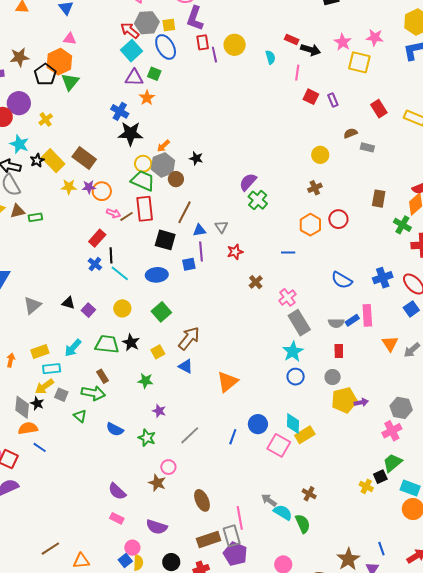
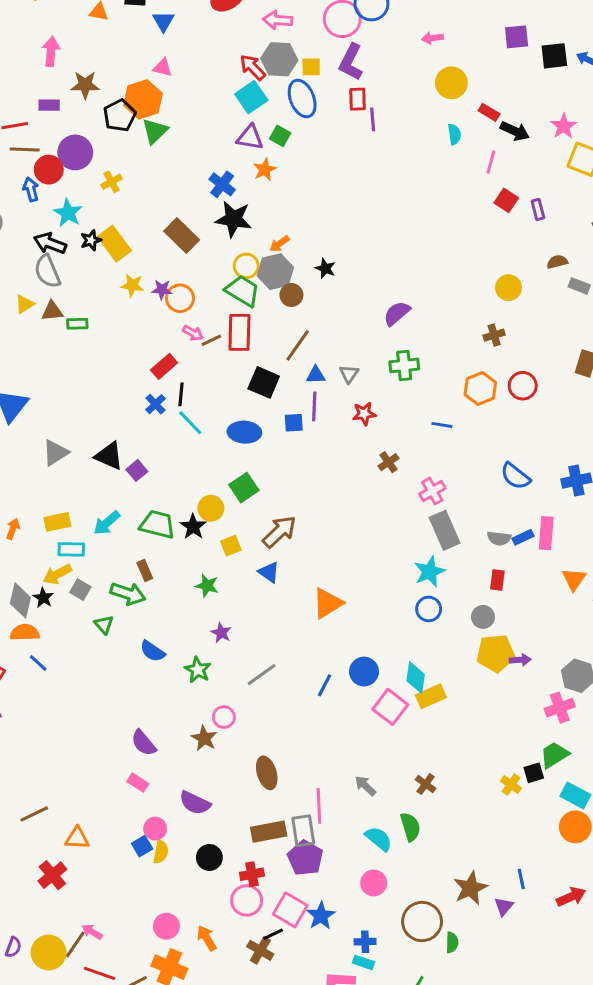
yellow circle: (235, 45) -> (451, 83), moved
brown rectangle: (84, 158) -> (182, 235), moved
green cross: (258, 200) -> (404, 365), moved, turned 36
black triangle: (68, 303) -> (109, 456), size x1.5
yellow circle: (122, 308) -> (211, 508), moved
cyan semicircle: (283, 512) -> (379, 839), moved

